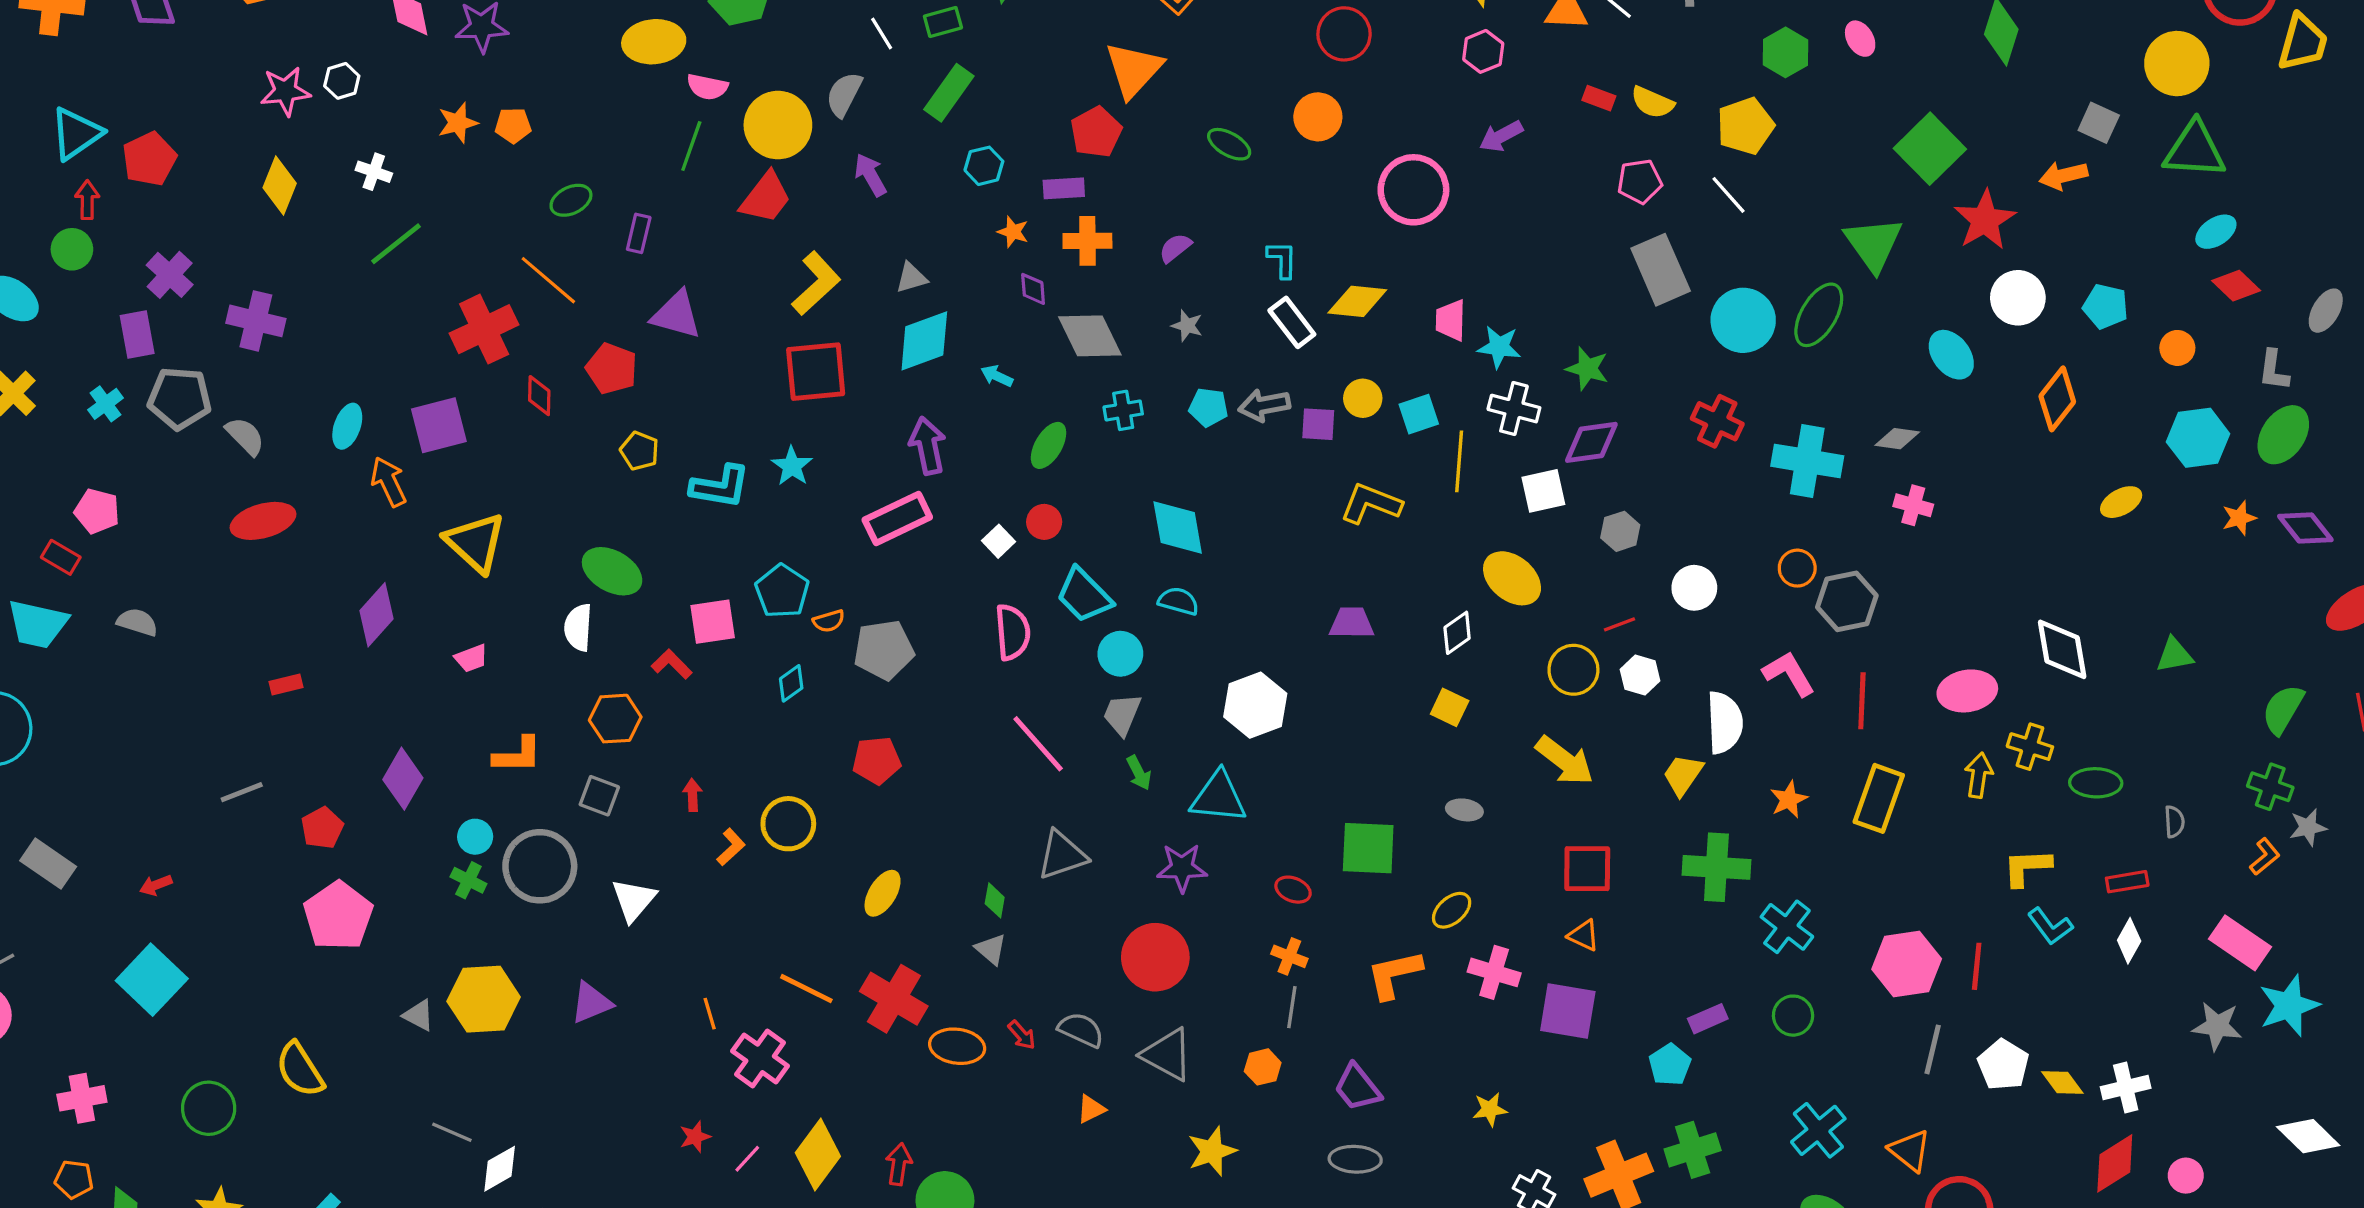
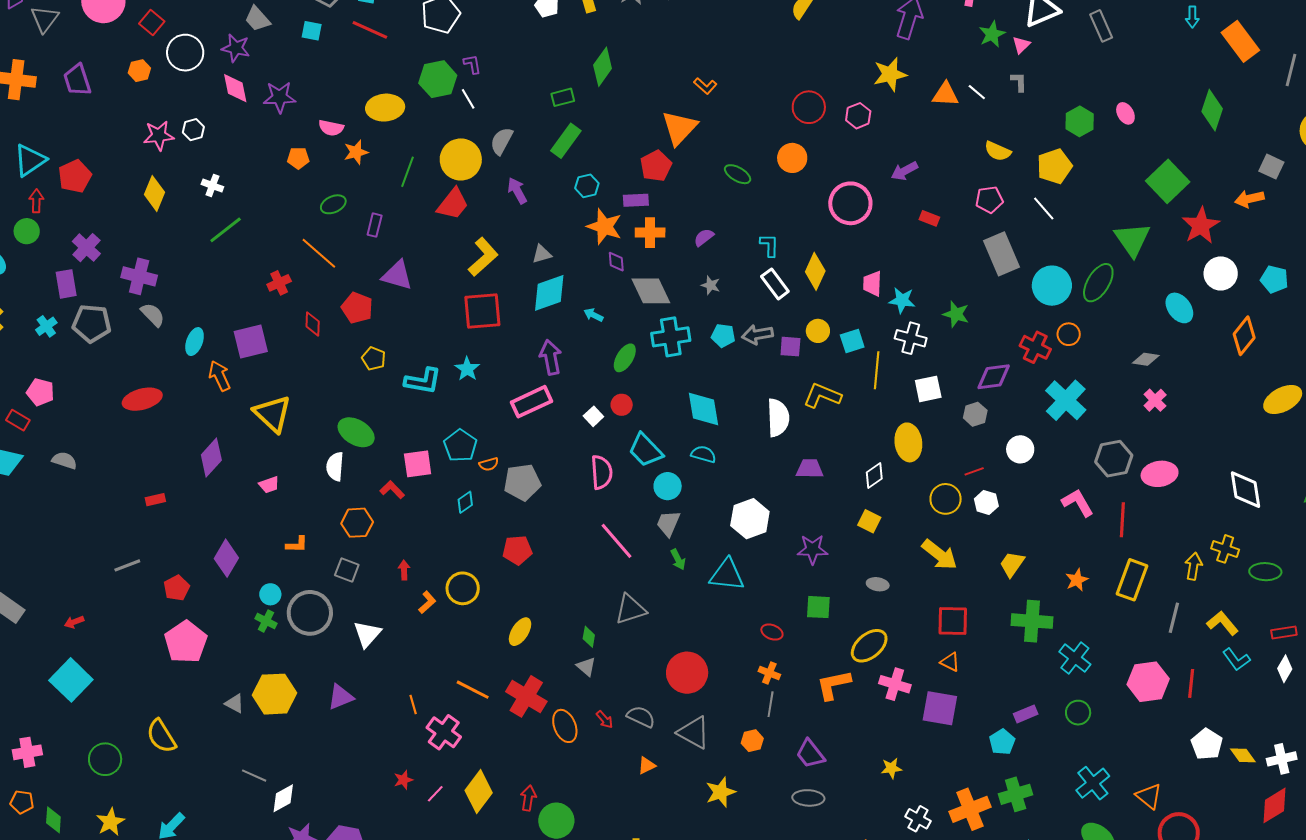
white line: (882, 34) -> (468, 99), moved
pink hexagon: (1483, 51) -> (858, 116), moved
pink semicircle: (707, 87) -> (331, 128), moved
red rectangle: (1599, 98) -> (929, 218), moved
orange star: (458, 123) -> (356, 152), moved
orange star: (1013, 232) -> (604, 227), size x1.8
yellow diamond: (1357, 301) -> (815, 271), turned -72
red cross: (484, 329) -> (279, 283), size x0.6
cyan cross: (1123, 410) -> (671, 337), size x1.6
gray semicircle: (245, 436) -> (153, 315), moved
purple diamond: (1591, 442) -> (994, 377), moved
cyan cross: (1807, 461) -> (1066, 400), moved, turned 33
yellow ellipse: (2121, 502) -> (1283, 400), size x1.5
pink cross: (1913, 505) -> (1155, 400), turned 30
orange circle: (1797, 568) -> (1069, 334), moved
yellow ellipse: (1512, 578) -> (908, 442), turned 42
pink ellipse: (1967, 691) -> (1160, 474), moved
white semicircle: (1725, 723) -> (778, 418), moved
orange L-shape: (518, 755) -> (297, 544), size x0.7
green square: (1368, 848) -> (818, 607), size x0.7
yellow L-shape: (2027, 867) -> (1223, 623), turned 52
purple star: (1182, 868) -> (812, 549), moved
yellow ellipse: (1452, 910) -> (869, 646), size x1.5
orange ellipse: (957, 1046) -> (565, 726), turned 60
gray line: (1933, 1049) -> (1174, 618), moved

